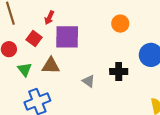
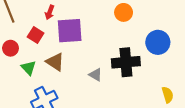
brown triangle: (51, 66) -> (55, 62), turned 36
black cross: (119, 72) -> (126, 62), size x1.5

